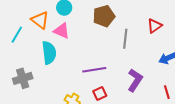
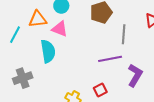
orange triangle: (40, 20) -> (38, 19), turned -42
purple line: (94, 70) -> (110, 59), moved

